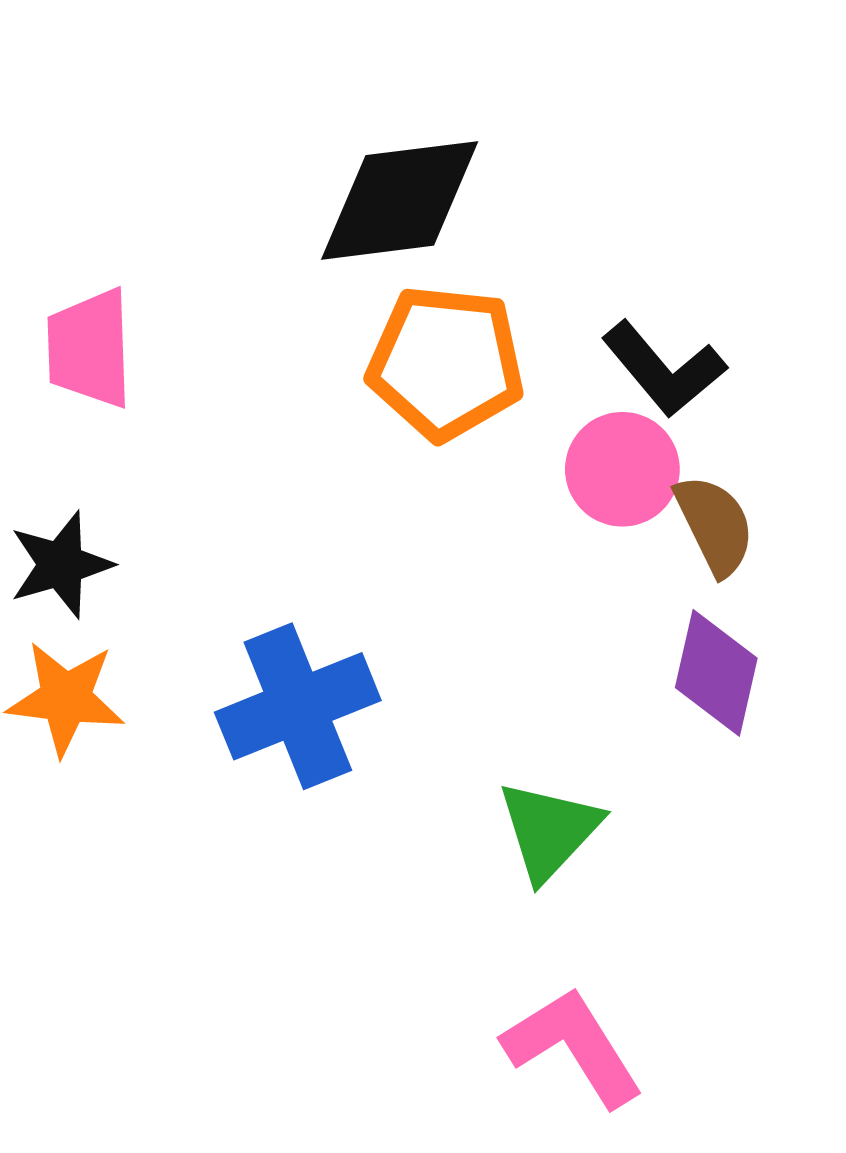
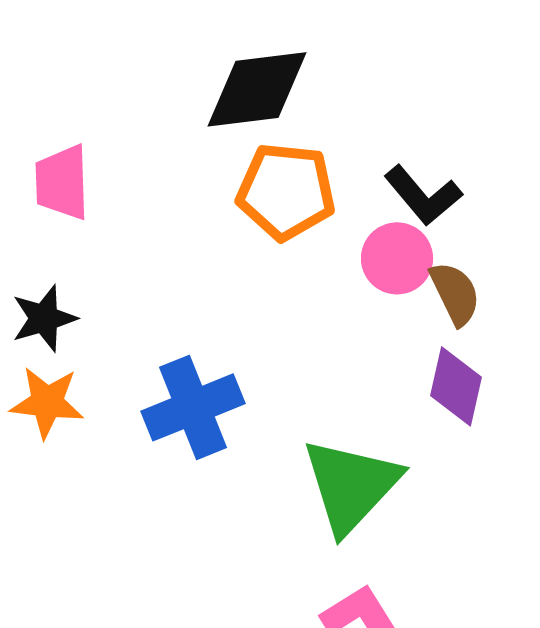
green triangle: (549, 830) -> (351, 485), size x1.5

